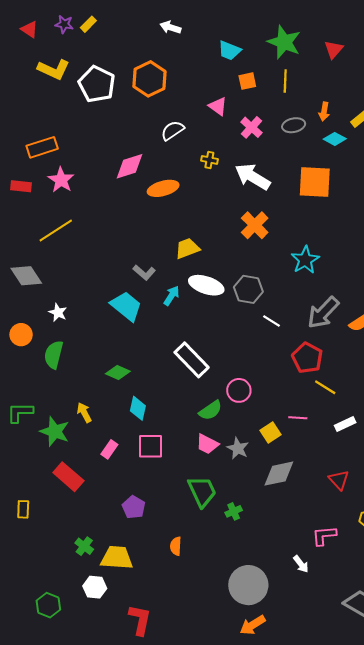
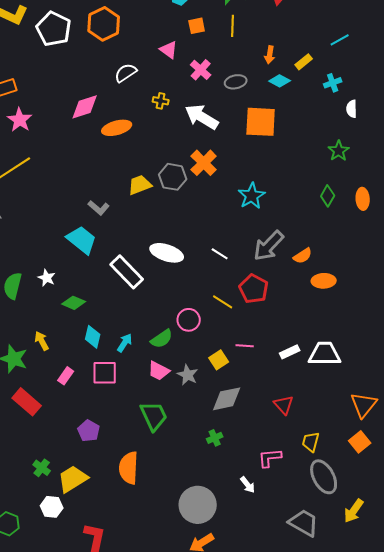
gray ellipse: (294, 125) -> (236, 82), moved
white ellipse: (206, 285) -> (167, 253), moved
gray hexagon: (248, 289) -> (173, 177), moved
cyan arrow: (172, 296) -> (125, 343), moved
white star: (58, 313) -> (47, 278), moved
white rectangle: (192, 360) -> (127, 272), moved
yellow line: (325, 387) -> (223, 302), moved
green cross: (234, 511) -> (215, 438), moved
orange semicircle: (176, 546) -> (129, 468), size x1.8
yellow trapezoid: (117, 558) -> (73, 479), turned -36

